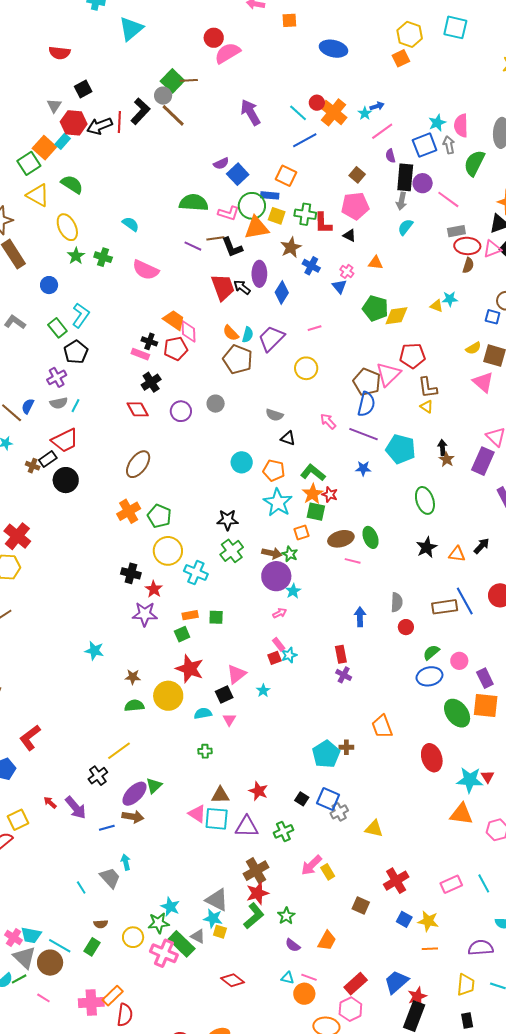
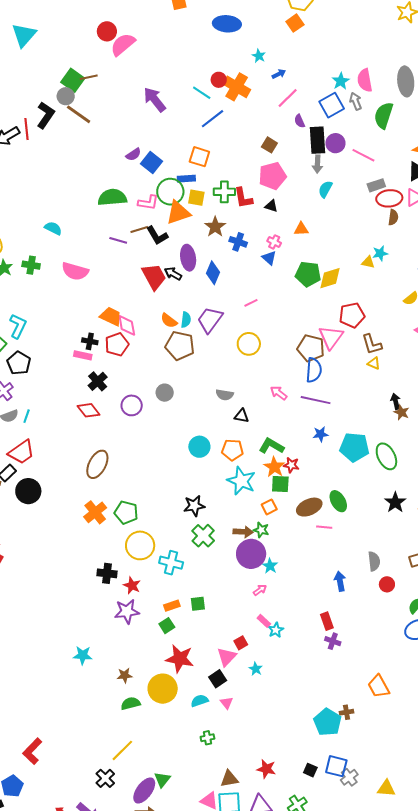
cyan star: (365, 113) -> (259, 56), moved
cyan pentagon: (401, 449) -> (354, 447), moved
red square: (274, 658) -> (241, 643), moved

